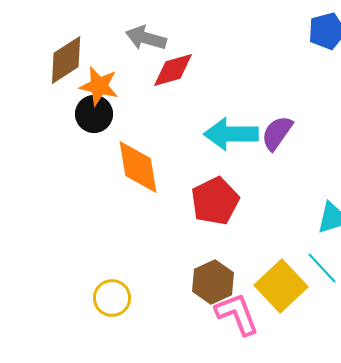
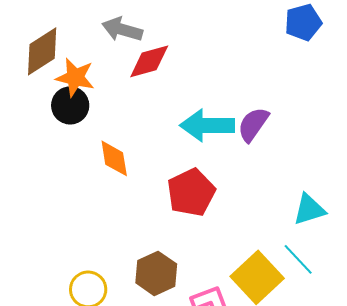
orange diamond: (138, 167) -> (114, 158), size x0.7
brown hexagon: (213, 282) -> (156, 273), moved

